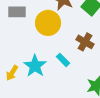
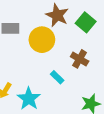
cyan star: (35, 66) -> (29, 99), moved

